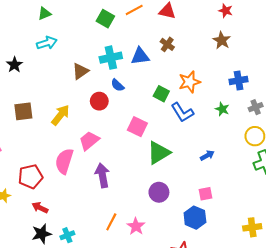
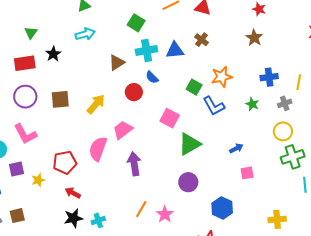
green square: (105, 19) -> (136, 23), moved
pink square: (206, 194) -> (247, 173), moved

